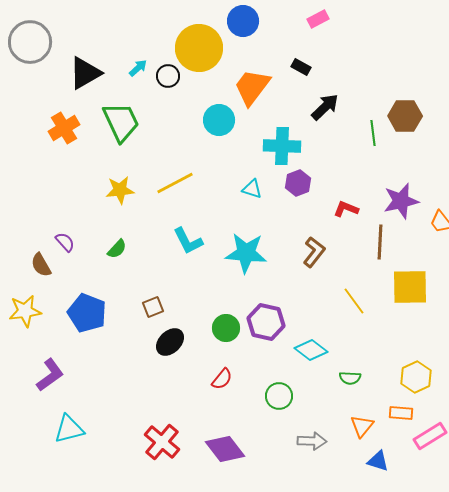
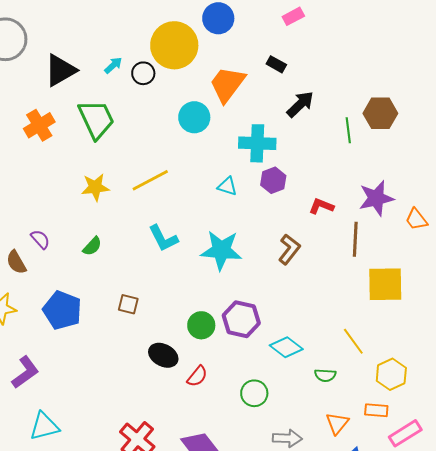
yellow line: (354, 301) -> (353, 341), moved
brown square: (153, 307) -> (128, 304), turned 35
black ellipse: (170, 342) -> (163, 355), moved, turned 72

